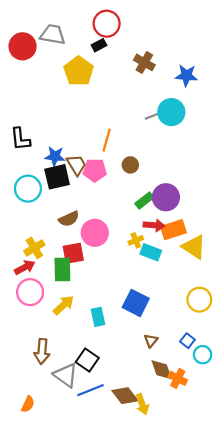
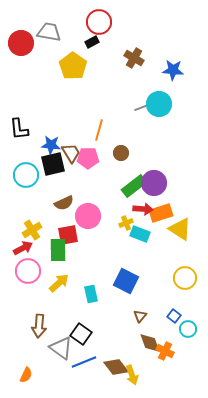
green rectangle: (144, 200) -> (134, 186), size x1.4

